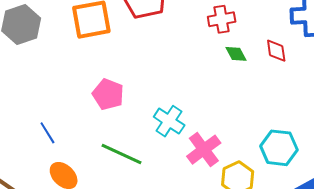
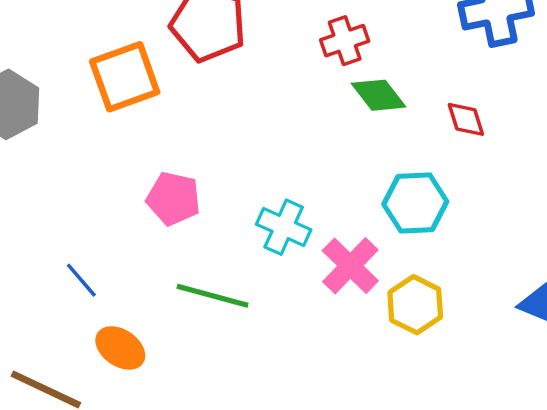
red diamond: (276, 51) -> (466, 119), moved
green diamond: (236, 54) -> (379, 95), size x1.4
cyan hexagon: (279, 148) -> (415, 203), moved

